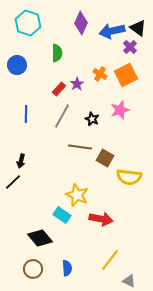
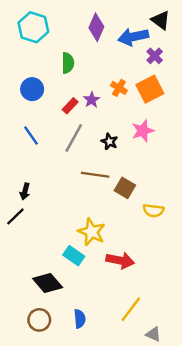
black triangle: (138, 28) -> (161, 20), moved
blue circle: (17, 65) -> (32, 89), moved
blue line: (26, 114) -> (31, 136), turned -36
yellow semicircle: (129, 177) -> (153, 210), size x0.7

